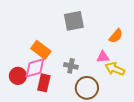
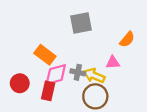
pink diamond: (35, 68) -> (56, 74), moved
yellow arrow: (115, 69) -> (94, 76), moved

